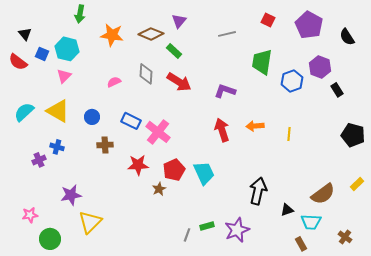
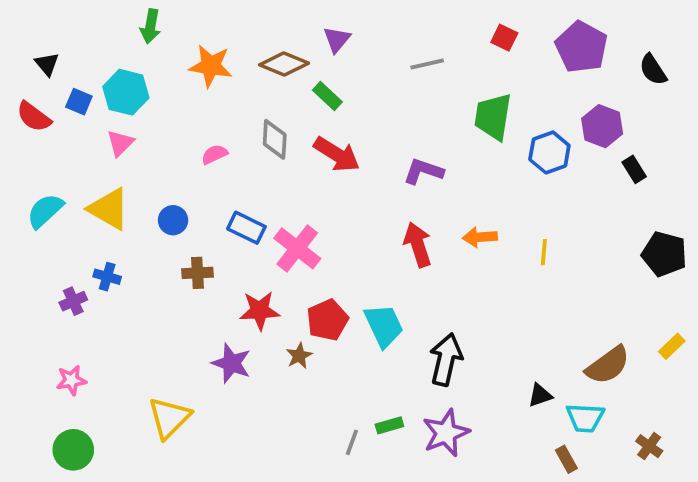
black arrow: (258, 191) -> (446, 359), moved
purple star: (71, 195) -> (231, 363), moved, turned 30
pink star: (30, 215) -> (71, 380), moved
green circle: (50, 239) -> (73, 450), moved

